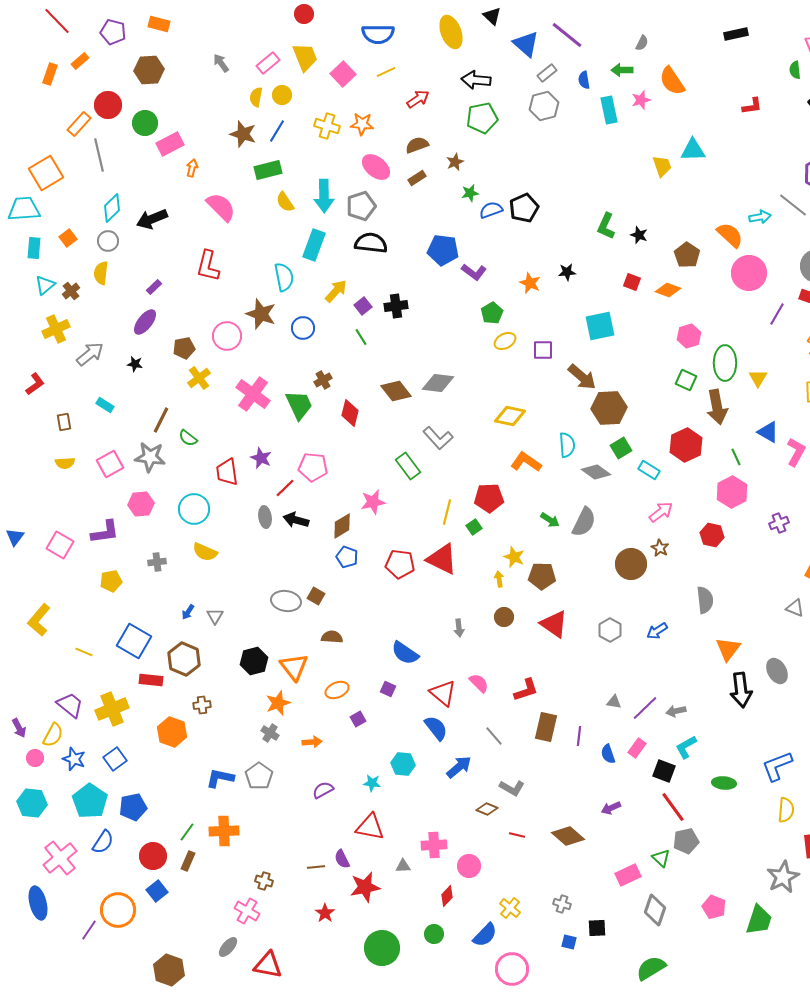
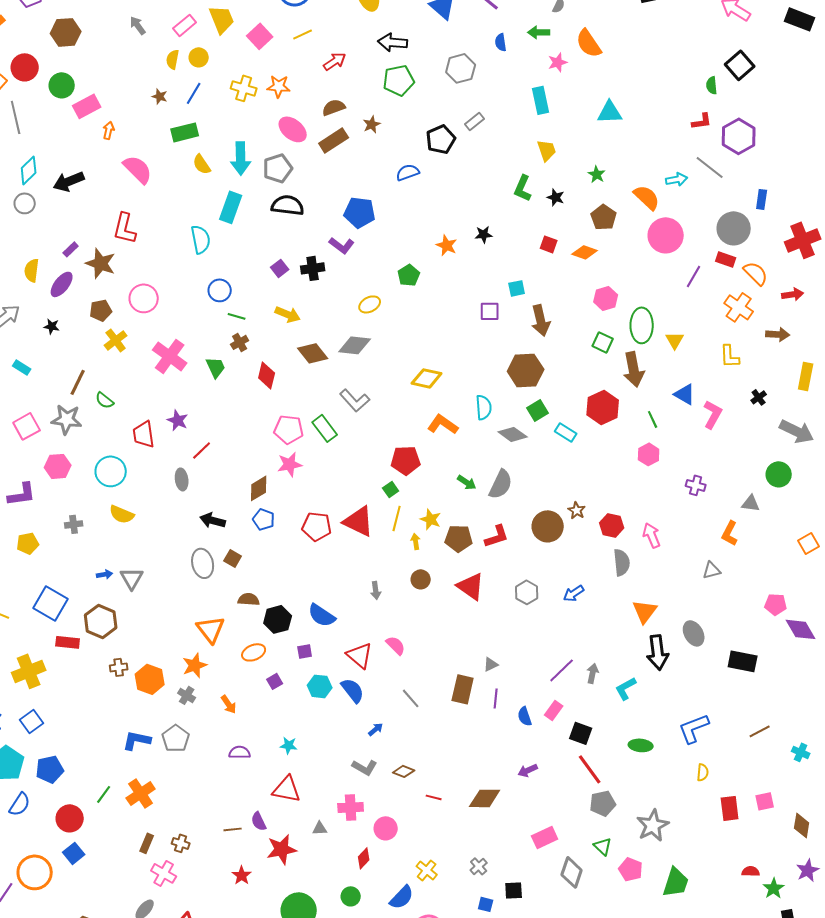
green semicircle: (795, 70) -> (712, 85), moved
gray rectangle: (547, 73) -> (475, 121), moved
red L-shape: (752, 106) -> (702, 121), moved
cyan rectangle: (609, 110) -> (541, 100), moved
brown star: (243, 134) -> (160, 96), size x0.6
yellow trapezoid: (662, 166) -> (547, 150), moved
brown rectangle: (417, 178) -> (334, 140), size x1.6
green star: (470, 193) -> (597, 174), moved, turned -30
black pentagon: (524, 208) -> (441, 139), moved
purple L-shape: (474, 272) -> (342, 245), moved
yellow semicircle: (101, 273) -> (32, 270), moved
yellow arrow: (336, 291) -> (288, 314), moved, turned 70
brown star: (261, 314) -> (101, 263), moved
cyan square: (600, 326) -> (517, 288), size x0.6
green line: (361, 337) -> (237, 316), moved, turned -42
yellow ellipse: (505, 341) -> (370, 304), moved
purple square: (543, 350) -> (490, 311), moved
brown arrow: (582, 377) -> (541, 320), moved, turned 36
green trapezoid: (299, 405) -> (216, 367), size x0.7
pink pentagon: (313, 467) -> (289, 429), moved
pink hexagon: (732, 492) -> (649, 454), size x0.7
yellow line: (447, 512) -> (397, 518), moved
pink arrow: (661, 512) -> (652, 535), moved, turned -75
black arrow: (296, 520) -> (213, 520), moved
purple cross: (779, 523) -> (696, 485), turned 36
red hexagon: (712, 535) -> (612, 525), moved
gray ellipse: (286, 601) -> (203, 563), turned 68
gray triangle: (795, 608) -> (712, 570), turned -36
blue arrow: (188, 612) -> (105, 574), turned -133
gray triangle: (215, 616) -> (132, 578), size x1.4
black hexagon: (254, 661) -> (278, 619), moved
purple square: (388, 689) -> (305, 651), turned -35
red L-shape: (526, 690) -> (497, 536), moved
gray triangle: (614, 702) -> (491, 664), moved, turned -35
gray arrow: (676, 711) -> (593, 673), turned 114
orange hexagon: (172, 732) -> (150, 679), moved
orange arrow: (312, 742) -> (229, 704), turned 60
cyan L-shape: (686, 747) -> (626, 688), moved
cyan hexagon: (403, 764) -> (320, 686), moved
blue arrow: (459, 767) -> (376, 729), size x0.6
gray L-shape: (512, 788) -> (365, 767), moved
purple semicircle: (323, 790) -> (240, 752), turned 30
yellow semicircle: (786, 810) -> (703, 772), size x0.7
orange cross: (224, 831) -> (141, 793), turned -32
brown diamond: (568, 836) -> (485, 798), turned -40
green triangle: (661, 858) -> (603, 846), moved
brown rectangle: (188, 861) -> (147, 843), moved
gray star: (783, 877) -> (653, 825), moved
gray cross: (562, 904) -> (479, 866), turned 30

